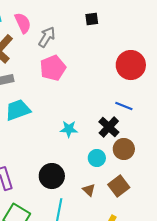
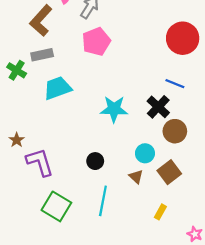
cyan star: (69, 129) -> (114, 109), size x1.4
cyan circle: (97, 158) -> (145, 153), moved
black circle: (52, 176) -> (95, 161), size x0.6

